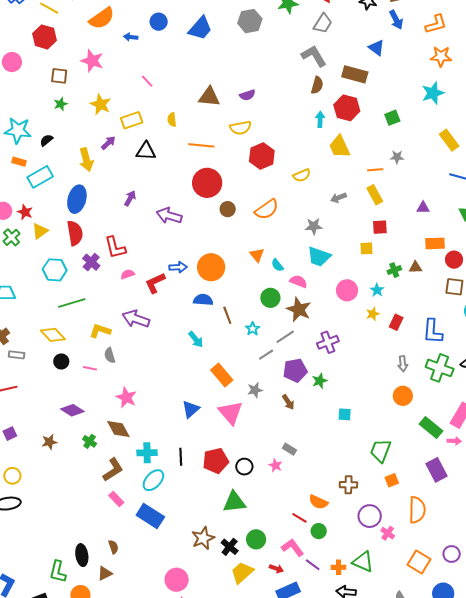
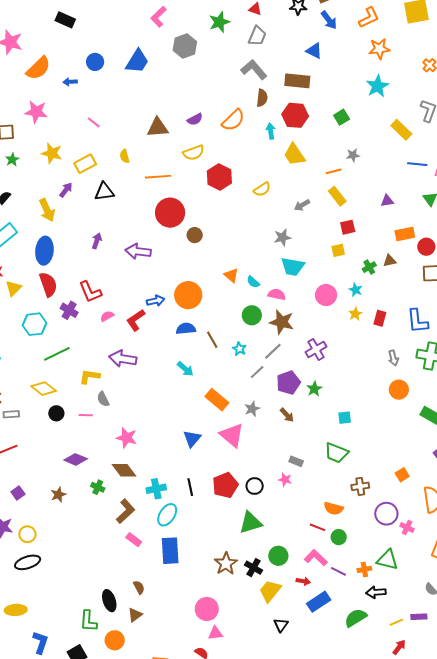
orange semicircle: (267, 209) -> (233, 120), moved
green trapezoid: (381, 451) -> (336, 453), moved, turned -80
blue rectangle: (150, 516) -> (170, 551), turned 64

